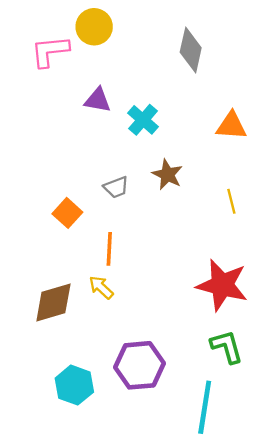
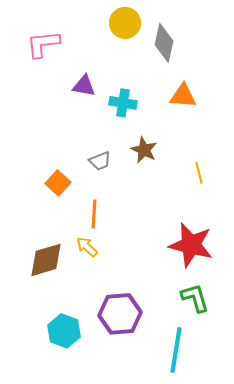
yellow circle: (94, 27) -> (125, 23), moved
cyan cross: (143, 120) -> (123, 103), turned -32
orange triangle: (231, 126) -> (183, 96), moved

